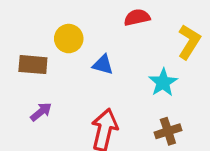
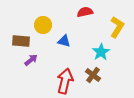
purple arrow: (41, 112) -> (31, 60), moved
brown cross: (168, 131) -> (93, 75), moved, turned -35

